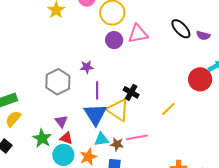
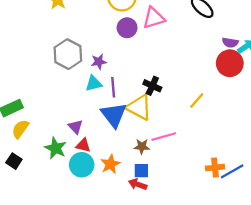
purple semicircle: (203, 35) -> (230, 43), moved
gray hexagon: (58, 82) -> (68, 54), moved
cyan triangle: (101, 139) -> (94, 83), moved

